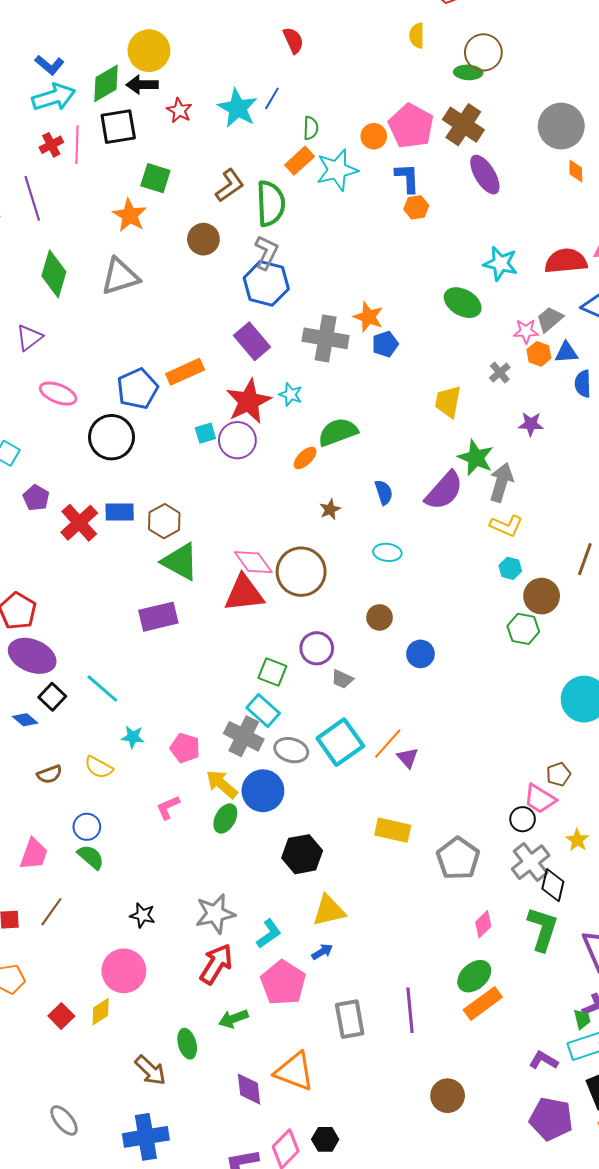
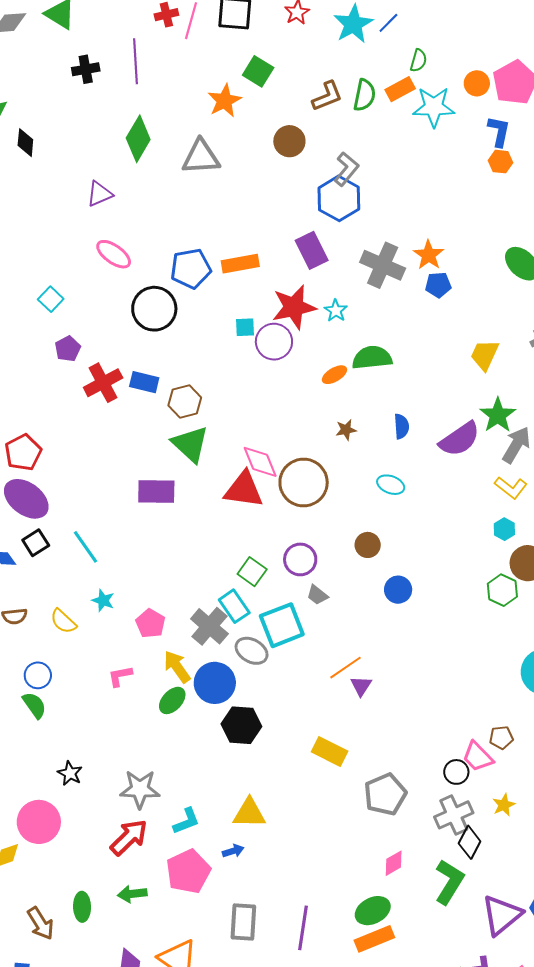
green semicircle: (271, 203) -> (364, 95), moved, size x0.7
cyan square: (340, 742) -> (282, 625), moved
black hexagon: (302, 854) -> (241, 725), moved

